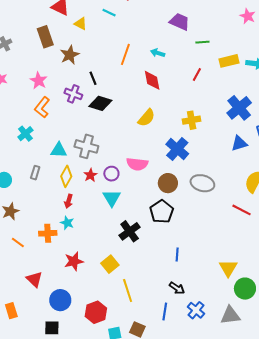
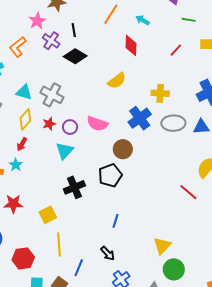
pink star: (39, 81) -> (37, 21), moved
gray ellipse: (202, 183) -> (173, 123), moved, turned -30
blue line: (165, 312) -> (79, 268), moved

